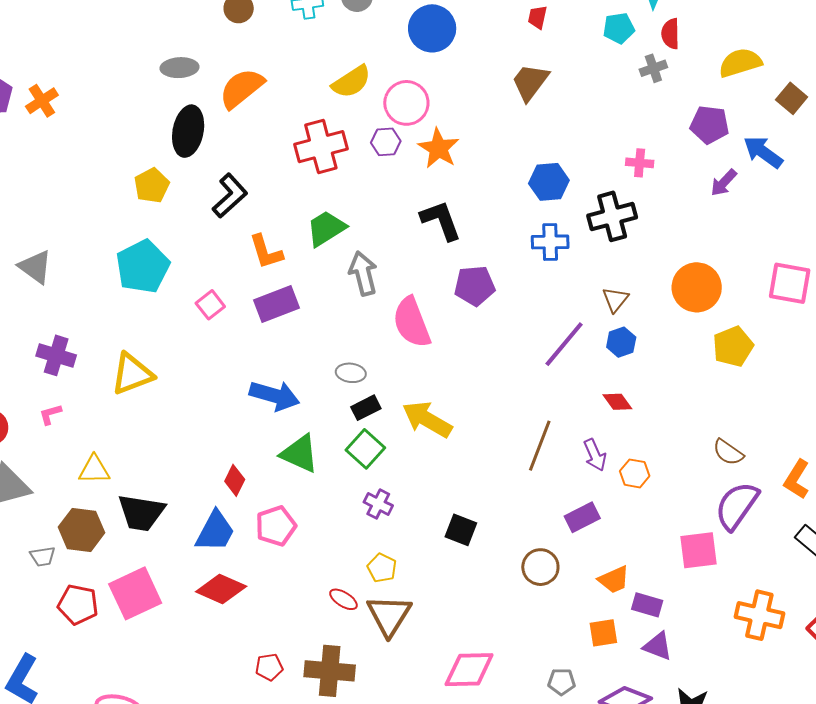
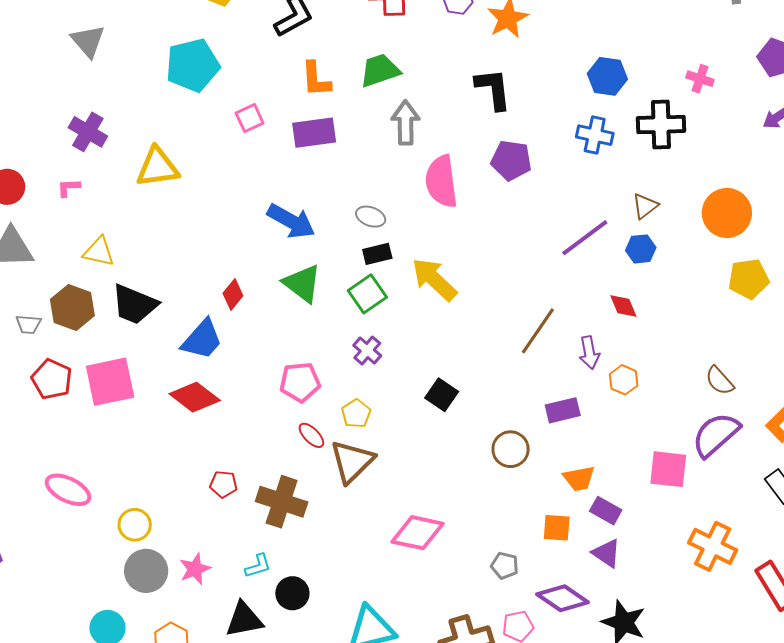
pink pentagon: (276, 526) -> (300, 382), moved

